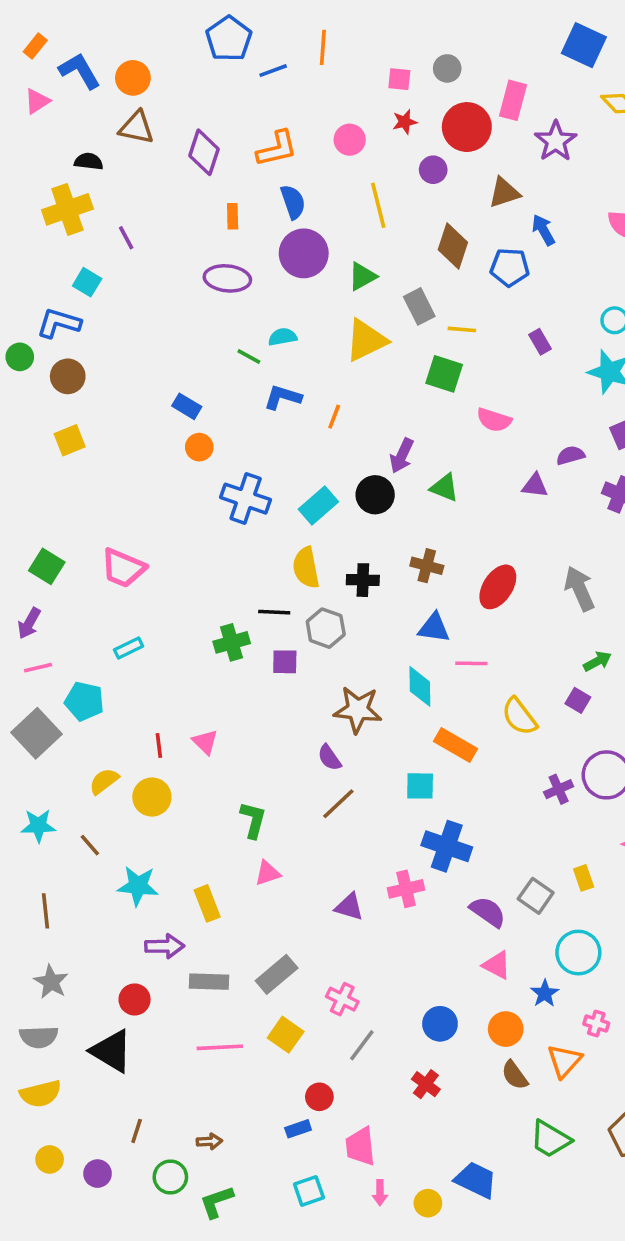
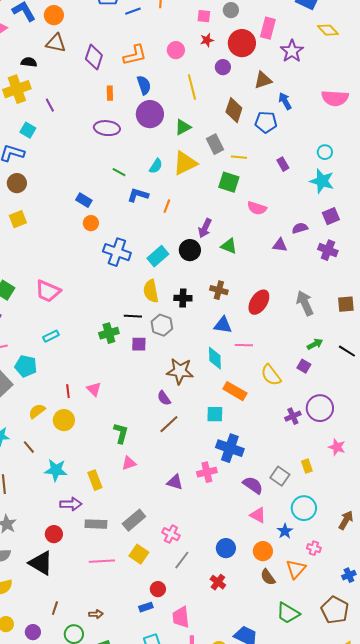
cyan semicircle: (283, 337) -> (156, 166), moved, turned 133

